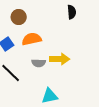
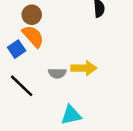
orange semicircle: (32, 39) -> (33, 36), moved, turned 60

